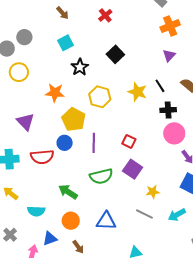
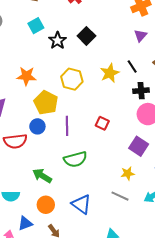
black star: (80, 67) -> (58, 41), moved
yellow star: (137, 92) -> (110, 73), turned 30
purple square: (133, 169) -> (139, 146), moved
blue triangle: (106, 221) -> (81, 204), turned 35

